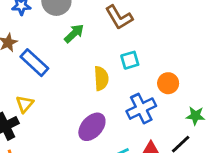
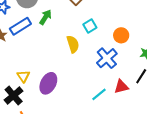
blue rectangle: (34, 63) -> (20, 26), moved, turned -60
purple ellipse: (92, 127) -> (48, 83), moved

